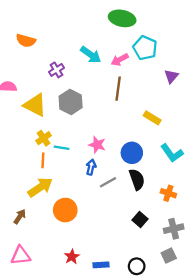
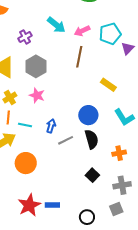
cyan pentagon: (145, 48) -> (110, 34), moved, turned 30
pink star: (97, 145) -> (37, 95), moved
cyan line: (62, 148) -> (25, 125), moved
orange cross: (168, 193) -> (119, 153), turned -32
red star: (72, 257) -> (29, 205), size x1.6
blue rectangle: (101, 265) -> (52, 205), moved

